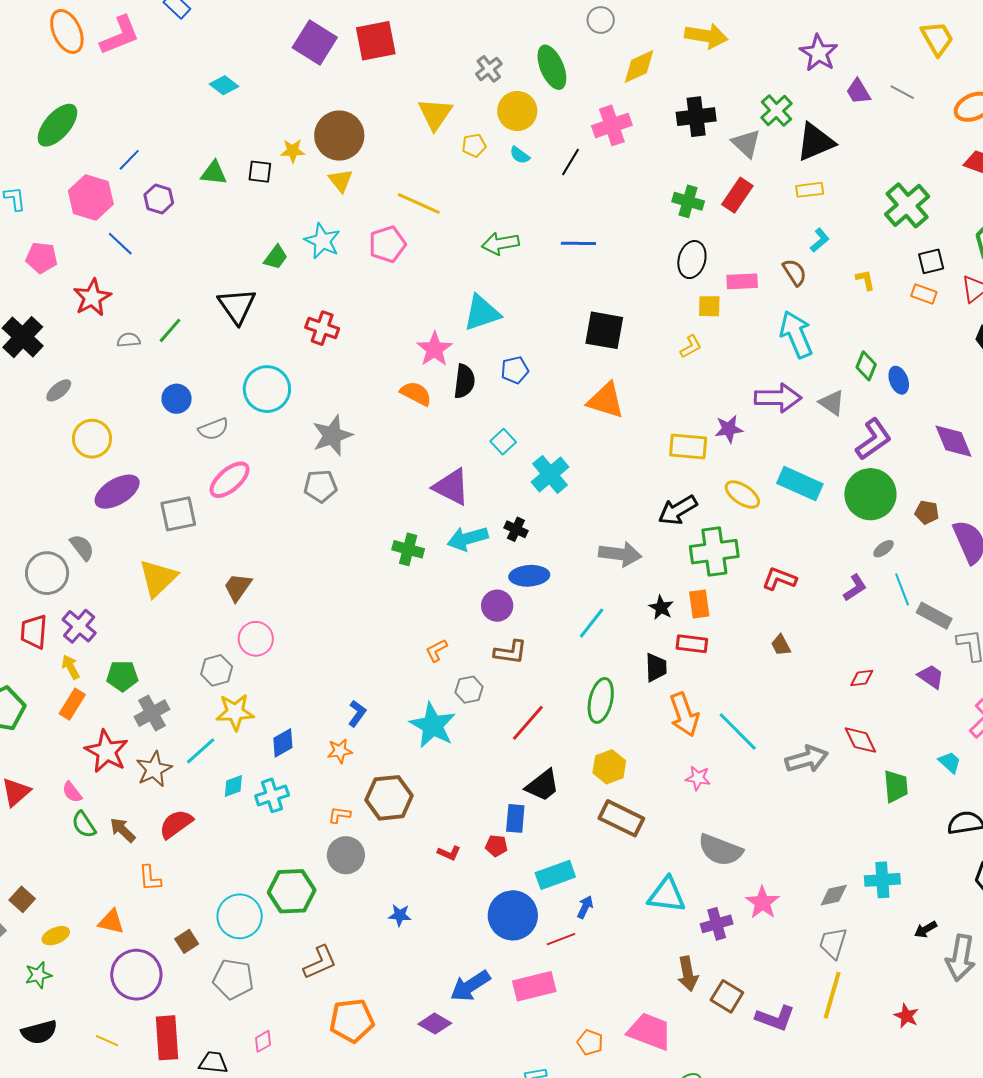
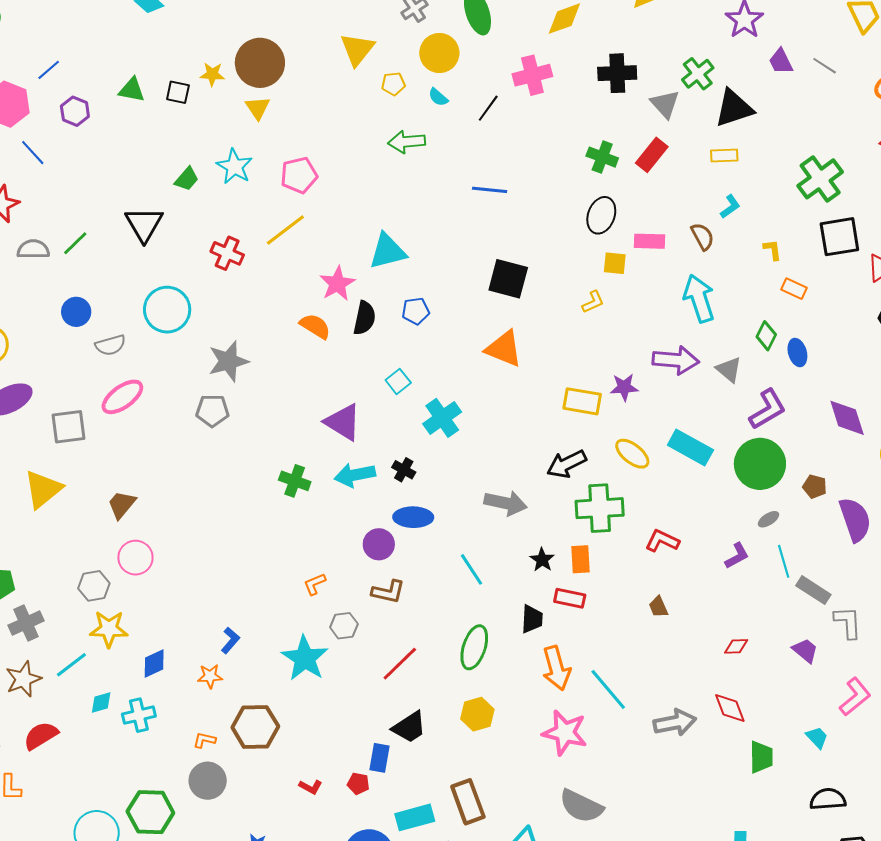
yellow line: (419, 203) -> (285, 230), moved, turned -66
green arrow: (500, 243) -> (407, 142), moved
black square: (931, 261) -> (839, 237), size x1.6
orange rectangle: (924, 294) -> (794, 289), moved
gray semicircle: (129, 340) -> (33, 249), size x1.4
cyan line: (592, 623) -> (471, 569), turned -76
pink star: (698, 778) -> (565, 733), size x1.8
brown rectangle: (621, 818) -> (468, 802), moved, turned 39

